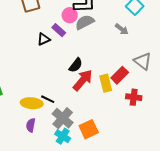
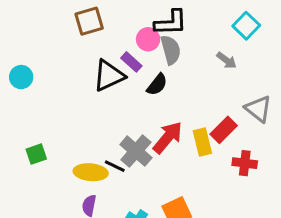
gray semicircle: (85, 22) -> (171, 50), turned 102
black triangle: (44, 39) -> (109, 76), size x1.6
black semicircle: (76, 65) -> (157, 85), moved
gray cross: (63, 118) -> (136, 151), moved

